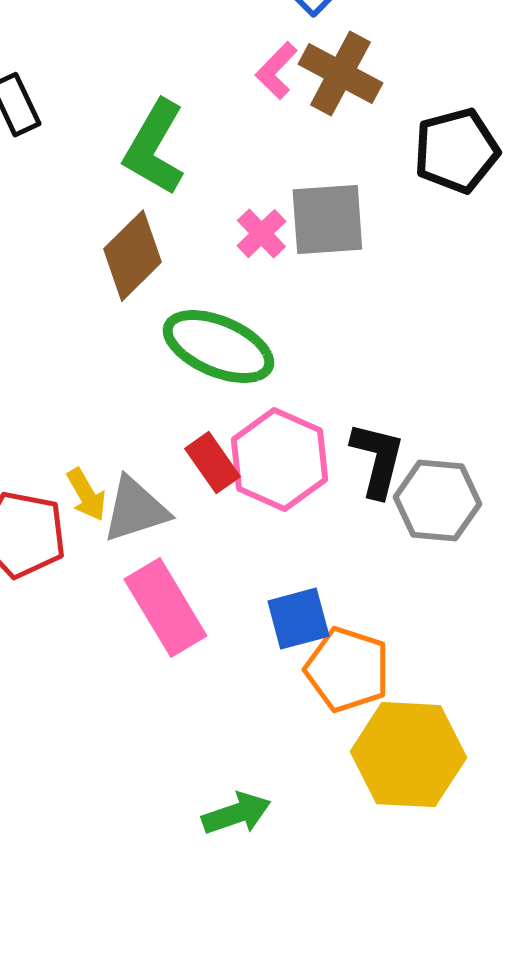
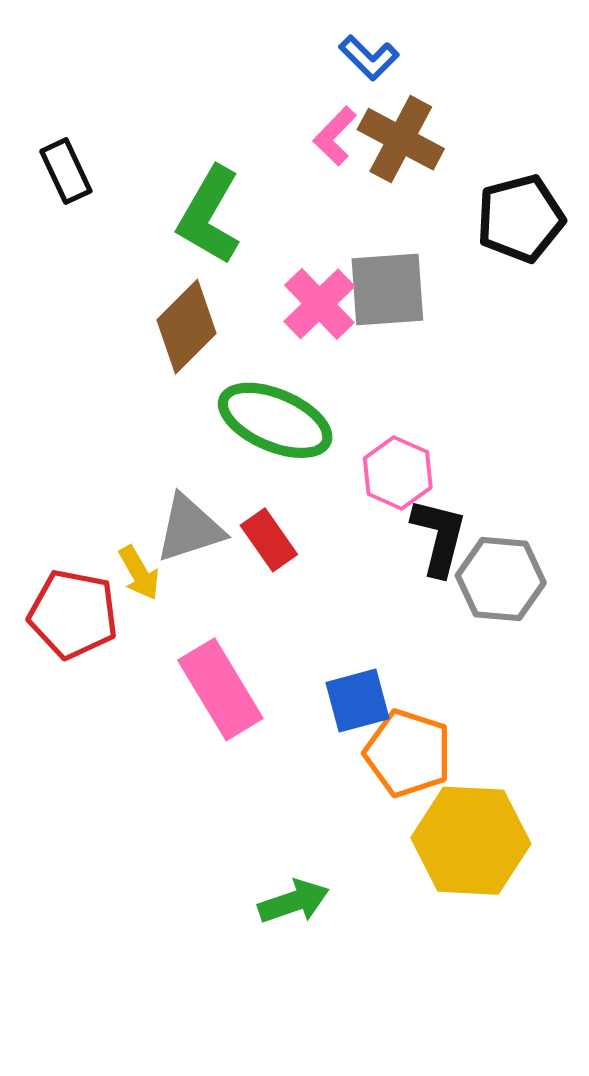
pink cross: (261, 234) -> (319, 304), size x1.4
pink hexagon: (279, 460) -> (398, 473), moved, size x0.7
gray triangle: (135, 510) -> (190, 529), moved

